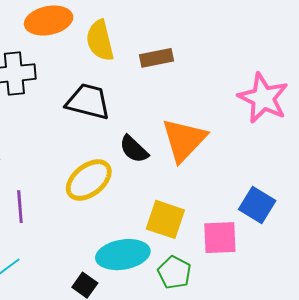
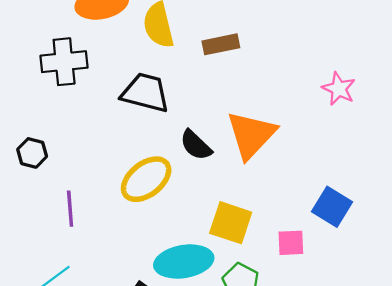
pink star: (263, 98) -> (339, 89), size x0.6
pink square: (220, 238) -> (291, 243), size x0.7

